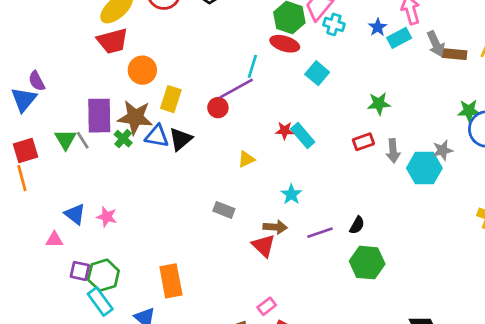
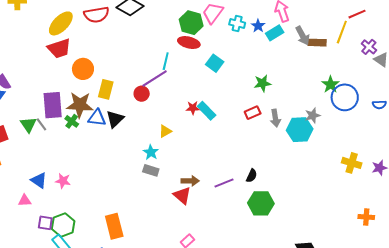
cyan cross: (334, 24) -> (237, 24), moved
green star: (469, 111) -> (331, 84), turned -30
cyan star: (291, 194) -> (151, 152), moved

